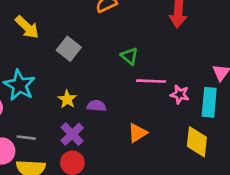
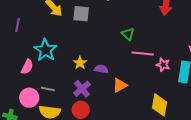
gray square: (69, 49) -> (81, 14), moved, turned -36
orange triangle: (137, 133) -> (120, 85), moved
yellow diamond: (197, 142) -> (160, 105), moved

